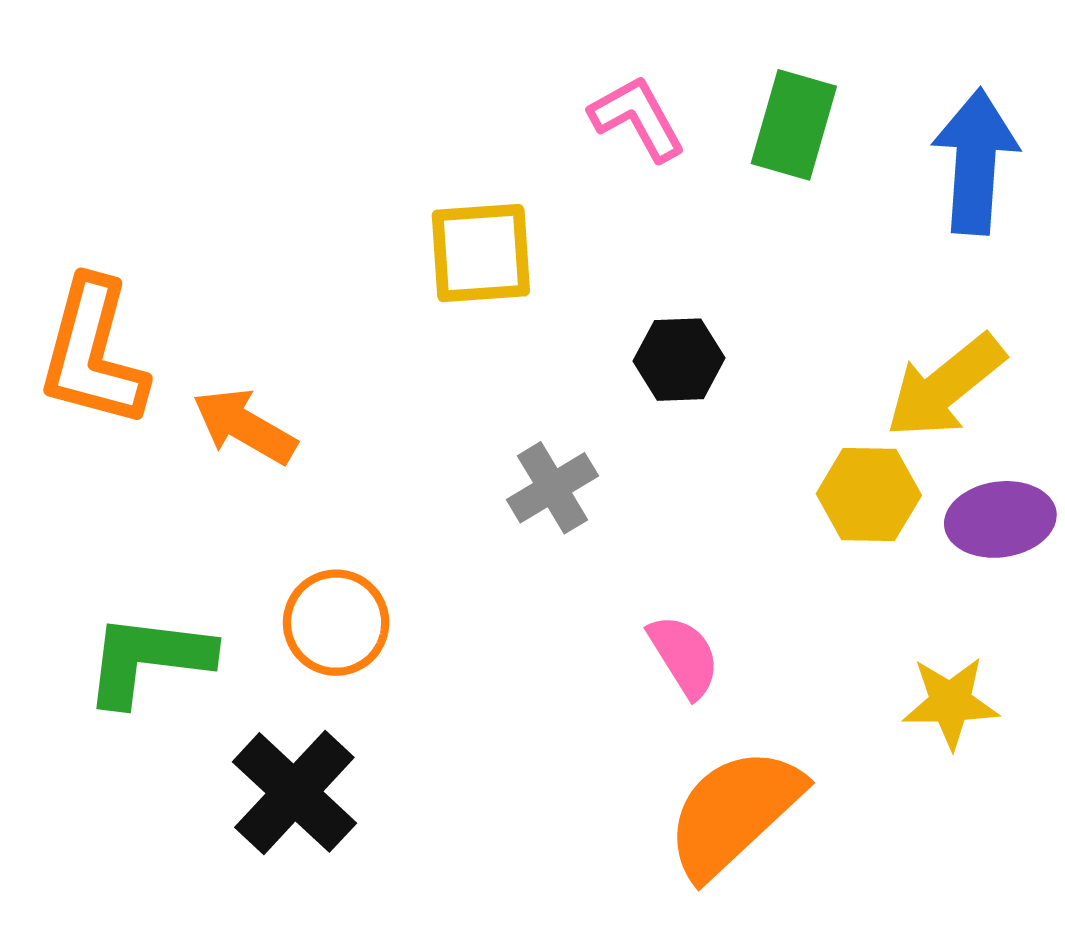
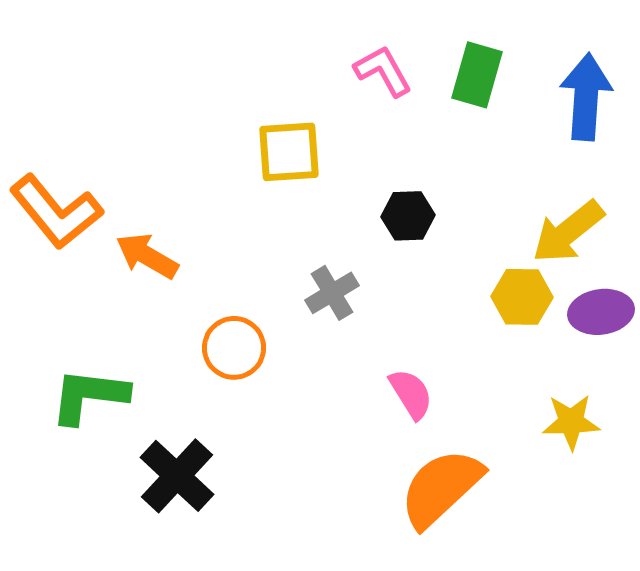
orange L-shape: (93, 353) -> (56, 212), turned -54
orange circle: (336, 623) -> (234, 348), moved

